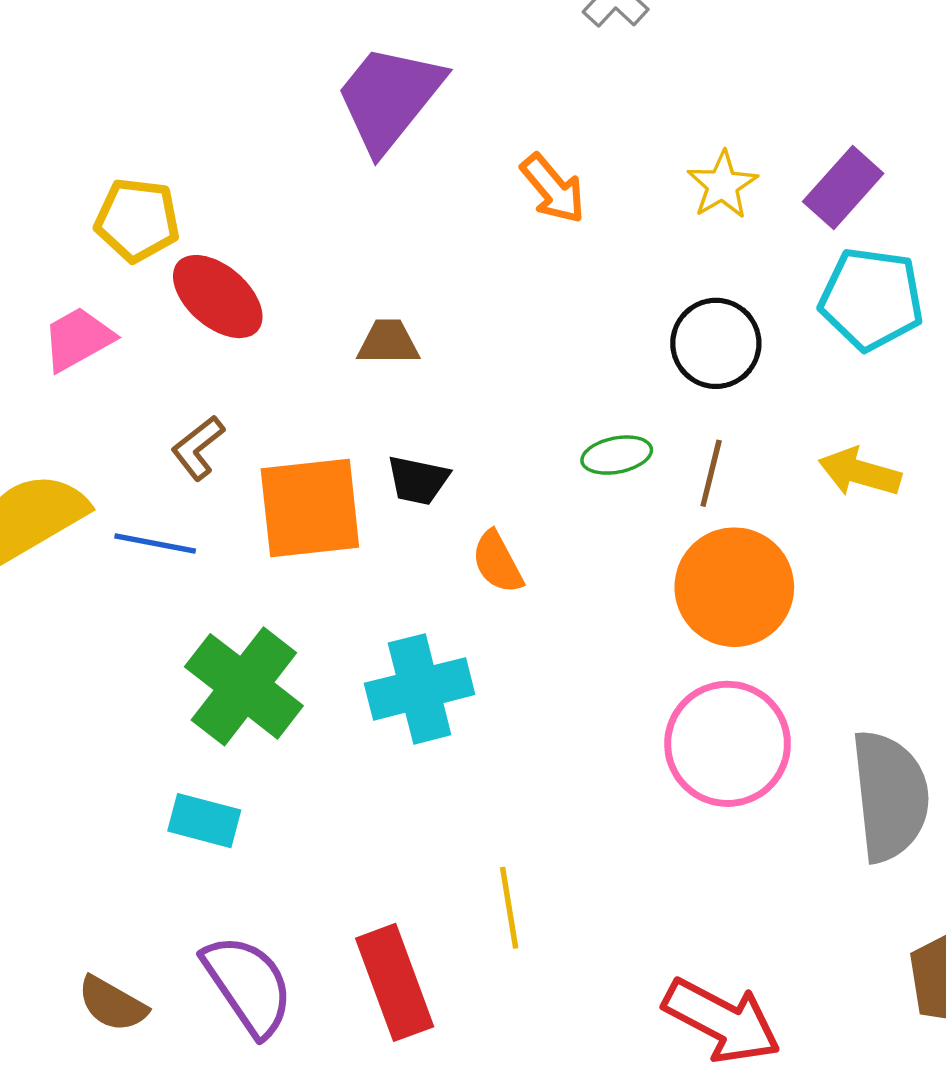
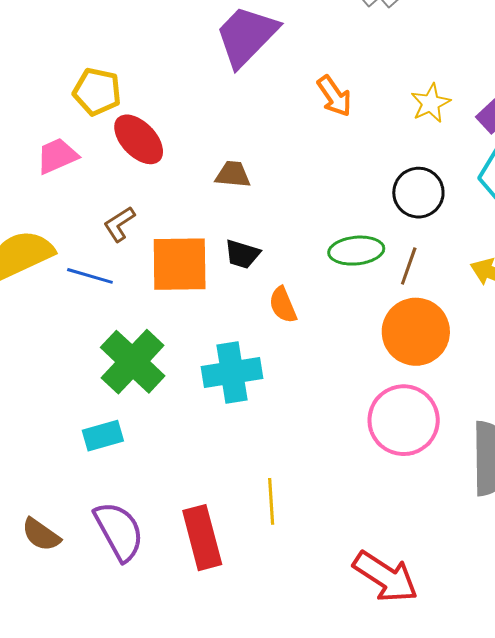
green ellipse: (617, 455) -> (356, 251), size x1.4
cyan rectangle: (204, 821) -> (103, 436), turned -36

